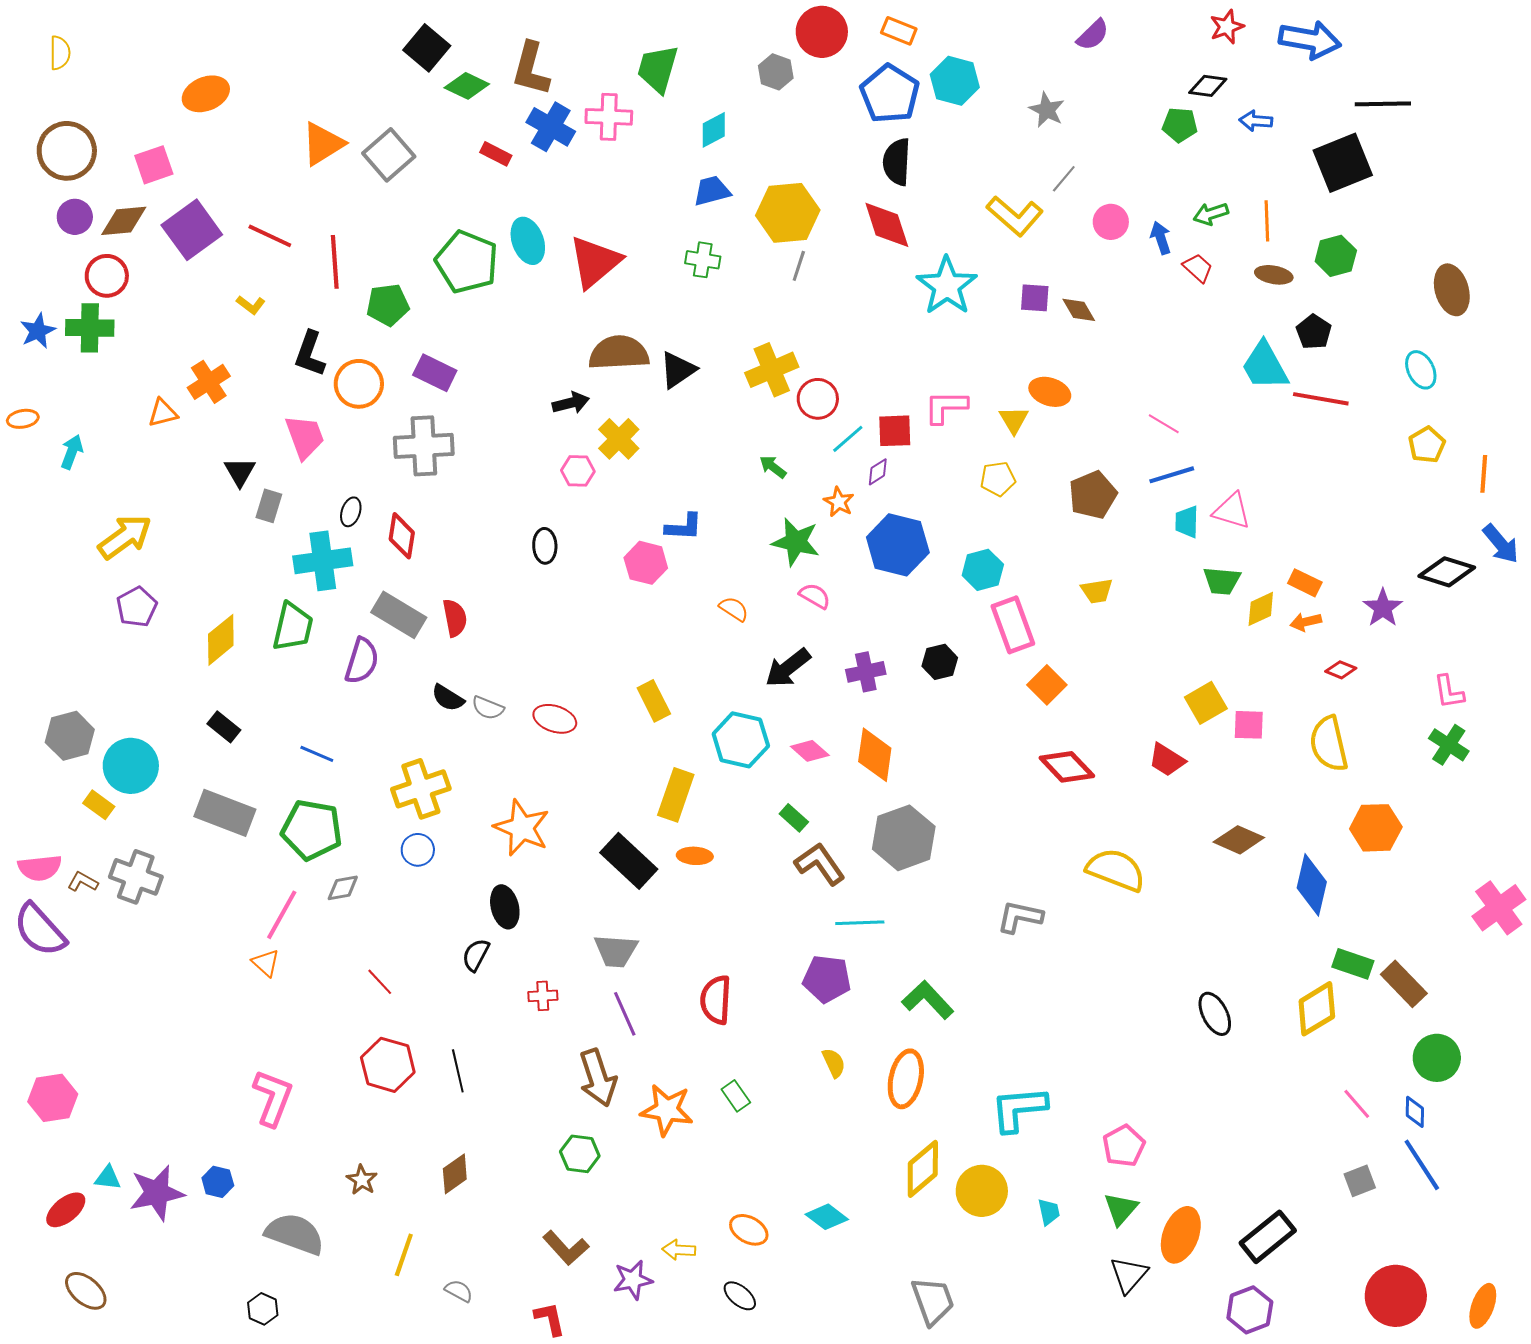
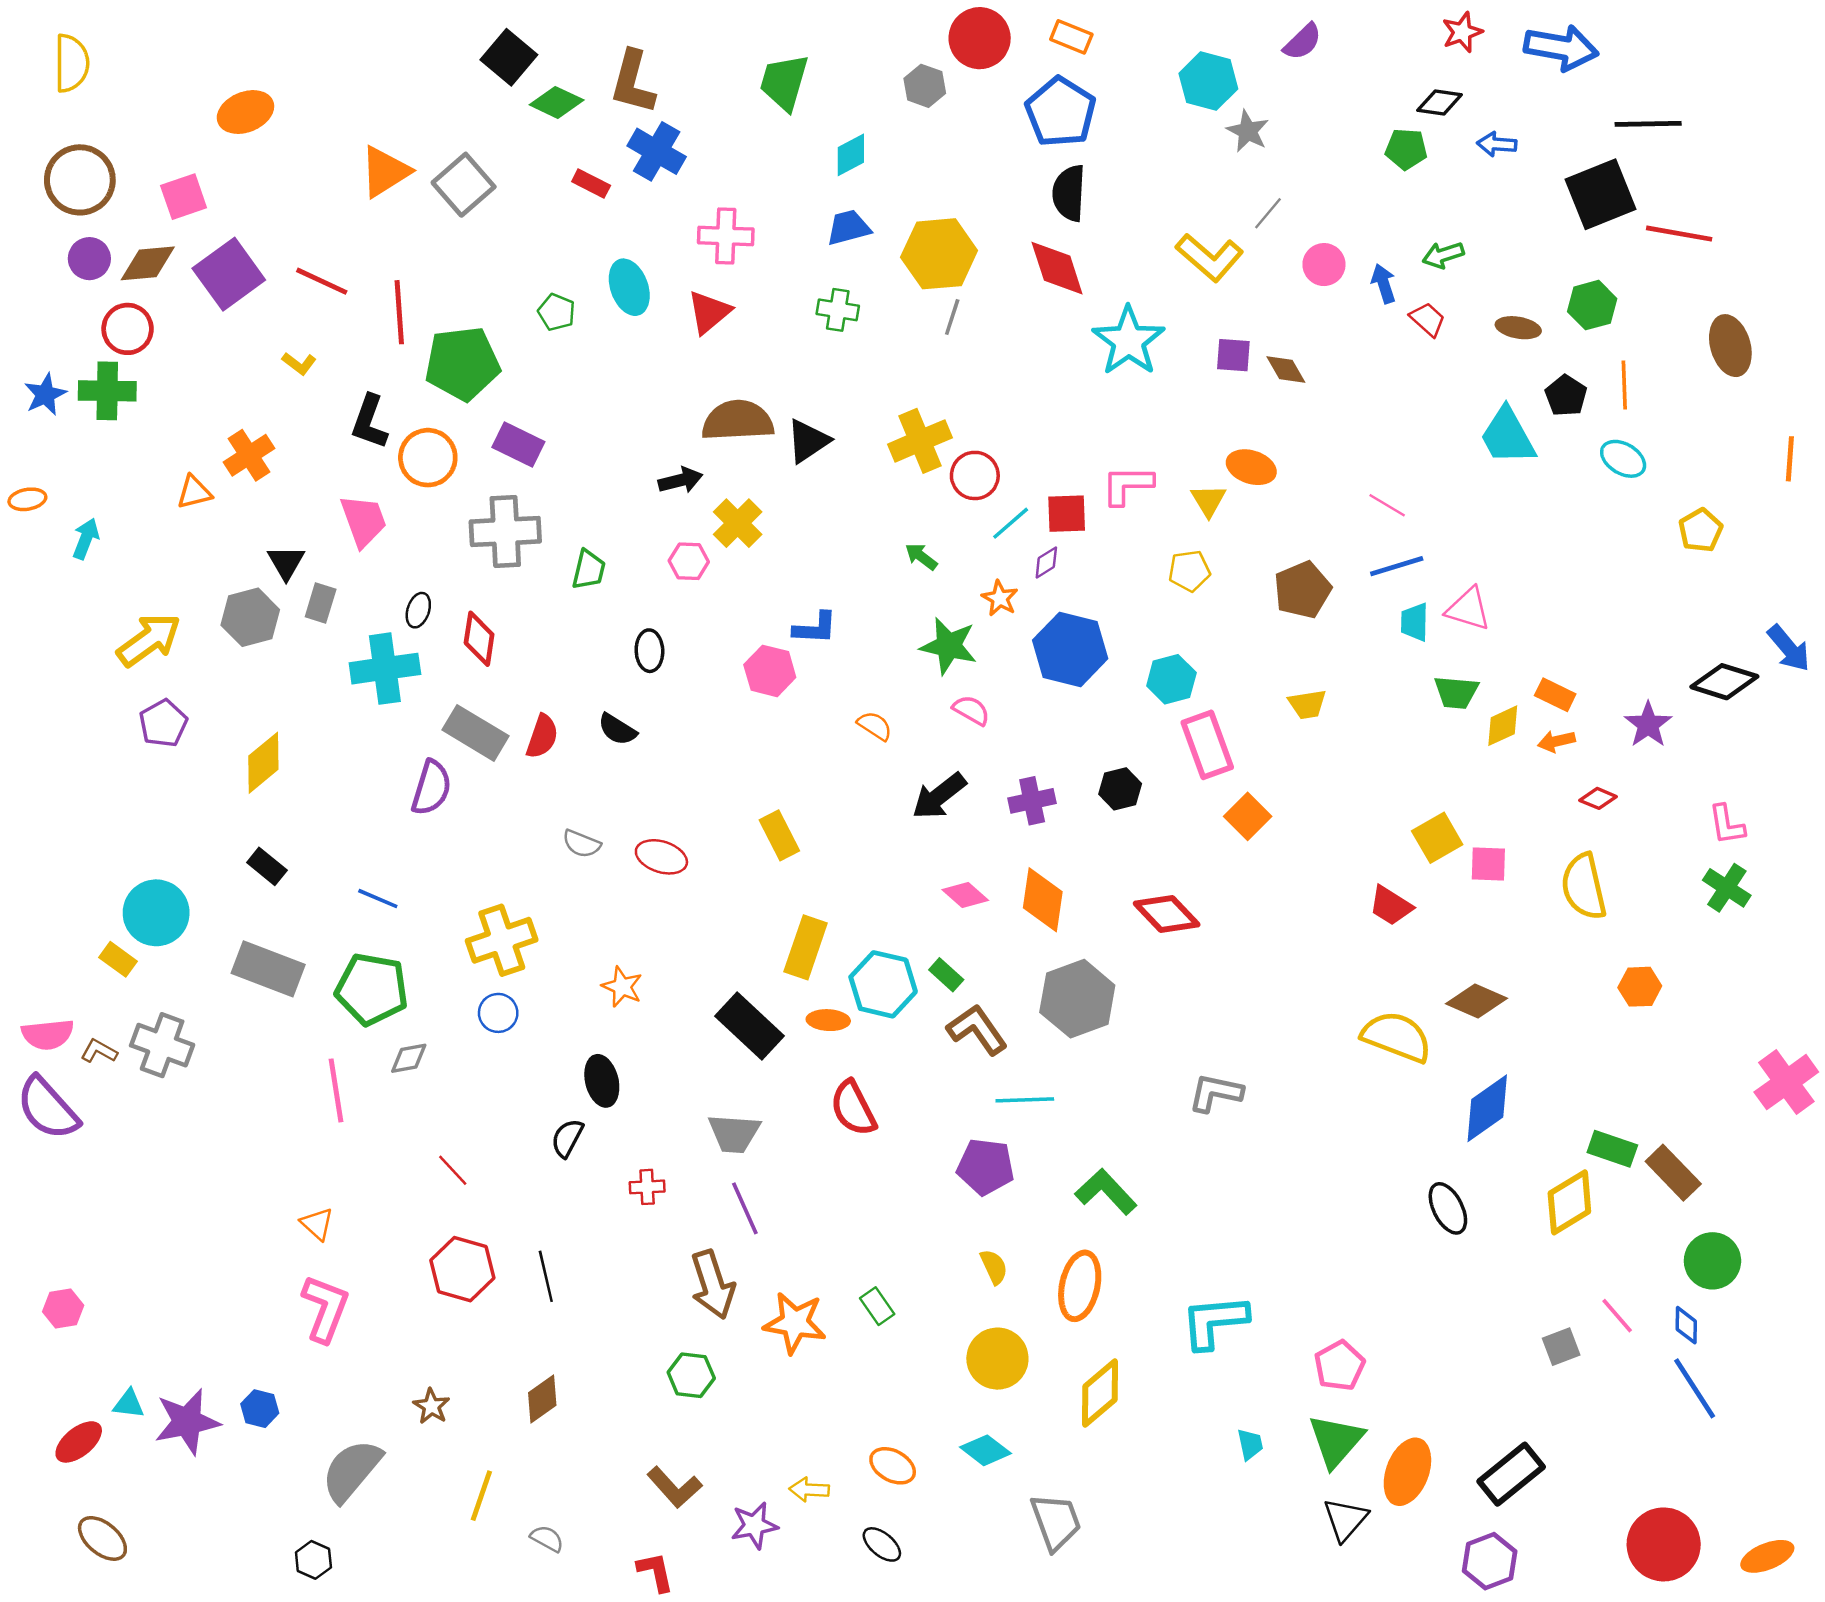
yellow semicircle: (60, 53) -> (72, 63), size x1.4
cyan hexagon: (955, 81) -> (1208, 81), moved
pink cross: (609, 117) -> (726, 236), moved
orange line: (1267, 221) -> (1624, 385), moved
green pentagon: (467, 262) -> (557, 312), size x0.5
red triangle: (595, 262) -> (709, 312), size x0.7
green pentagon: (388, 305) -> (462, 363), size x1.5
cyan ellipse: (1421, 370) -> (1623, 459), moved, turned -33
red line: (1321, 399) -> (1679, 234), moved
orange line: (1484, 474) -> (1790, 459), moved
red semicircle: (455, 618) -> (542, 736), turned 30
green trapezoid: (293, 627) -> (589, 570), moved, size x0.7
black semicircle: (448, 698) -> (617, 729), moved
gray hexagon: (70, 736) -> (250, 617), moved
cyan hexagon: (741, 740) -> (883, 984), moved
red diamond: (1067, 767) -> (1167, 914), moved
orange star: (522, 828) -> (622, 987), size x0.6
orange hexagon: (1376, 828) -> (1640, 987), size x0.7
yellow semicircle: (1116, 870) -> (1397, 1037), moved
blue diamond: (1312, 885) -> (1487, 1108), moved, turned 42
pink line: (282, 915) -> (336, 1090), turned -38
orange triangle: (266, 963) -> (317, 1224), moved
red semicircle: (716, 1000) -> (853, 1108), moved, turned -30
pink hexagon: (53, 1098) -> (63, 1308), size x0.7
gray square: (1360, 1181) -> (1561, 1347), moved
yellow circle: (982, 1191) -> (997, 1359), moved
green triangle: (1121, 1209) -> (1336, 1441), size x1.4
gray semicircle: (295, 1234) -> (352, 1471), turned -70
gray trapezoid: (933, 1301) -> (1056, 1522), moved
orange ellipse: (1483, 1306) -> (1767, 1556), turned 48

